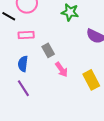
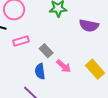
blue semicircle: (23, 64) -> (40, 71), moved

